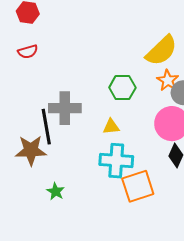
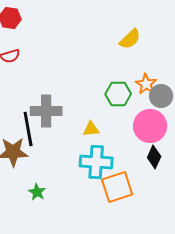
yellow semicircle: (161, 51) -> (130, 39), moved, size x0.7
green hexagon: (122, 88) -> (118, 94), moved

